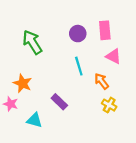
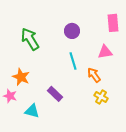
pink rectangle: (105, 30) -> (113, 23), moved
pink triangle: (113, 56) -> (105, 52), turned -35

